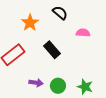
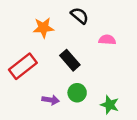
orange star: (30, 23) -> (43, 28), turned 30
green circle: (58, 86) -> (77, 93), moved

